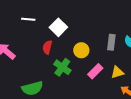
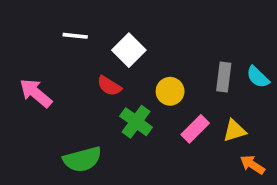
red semicircle: (47, 47) -> (109, 86), turned -72

